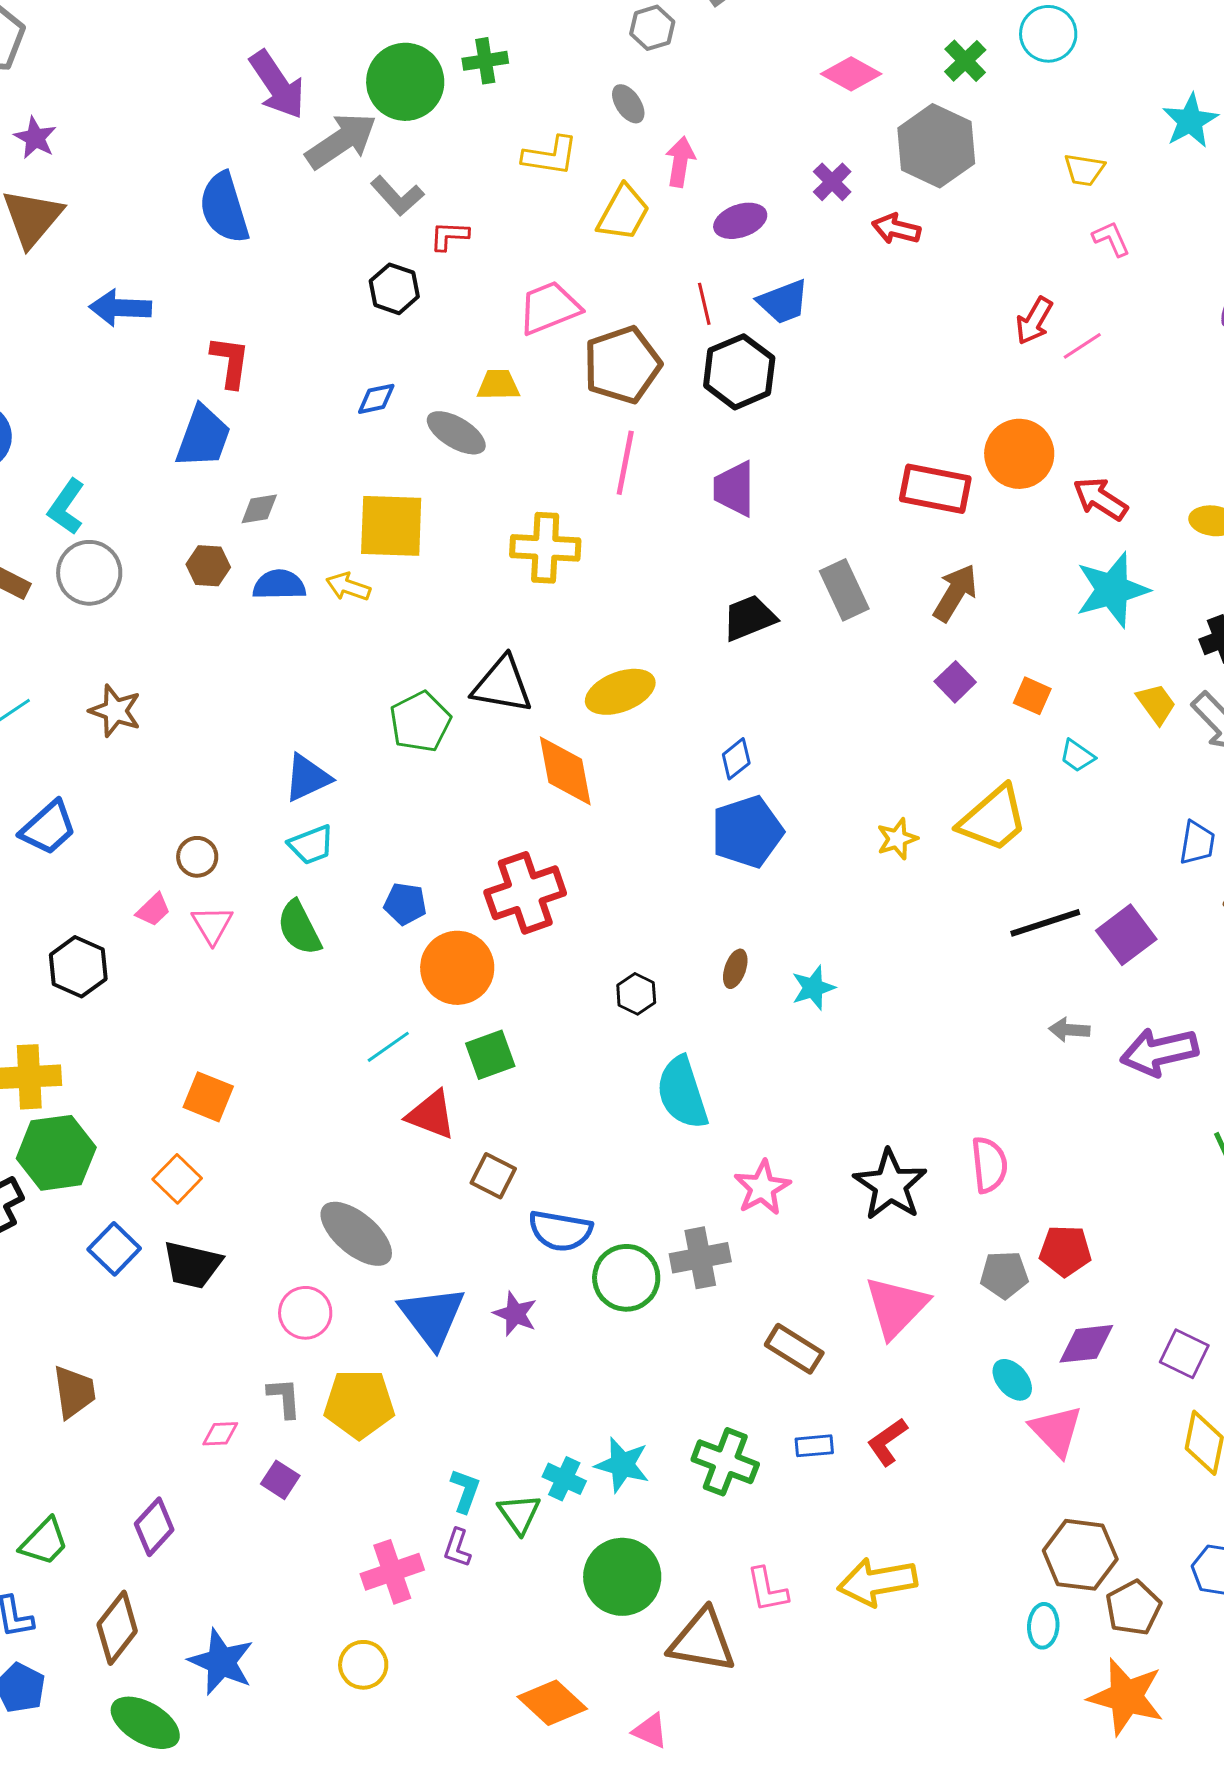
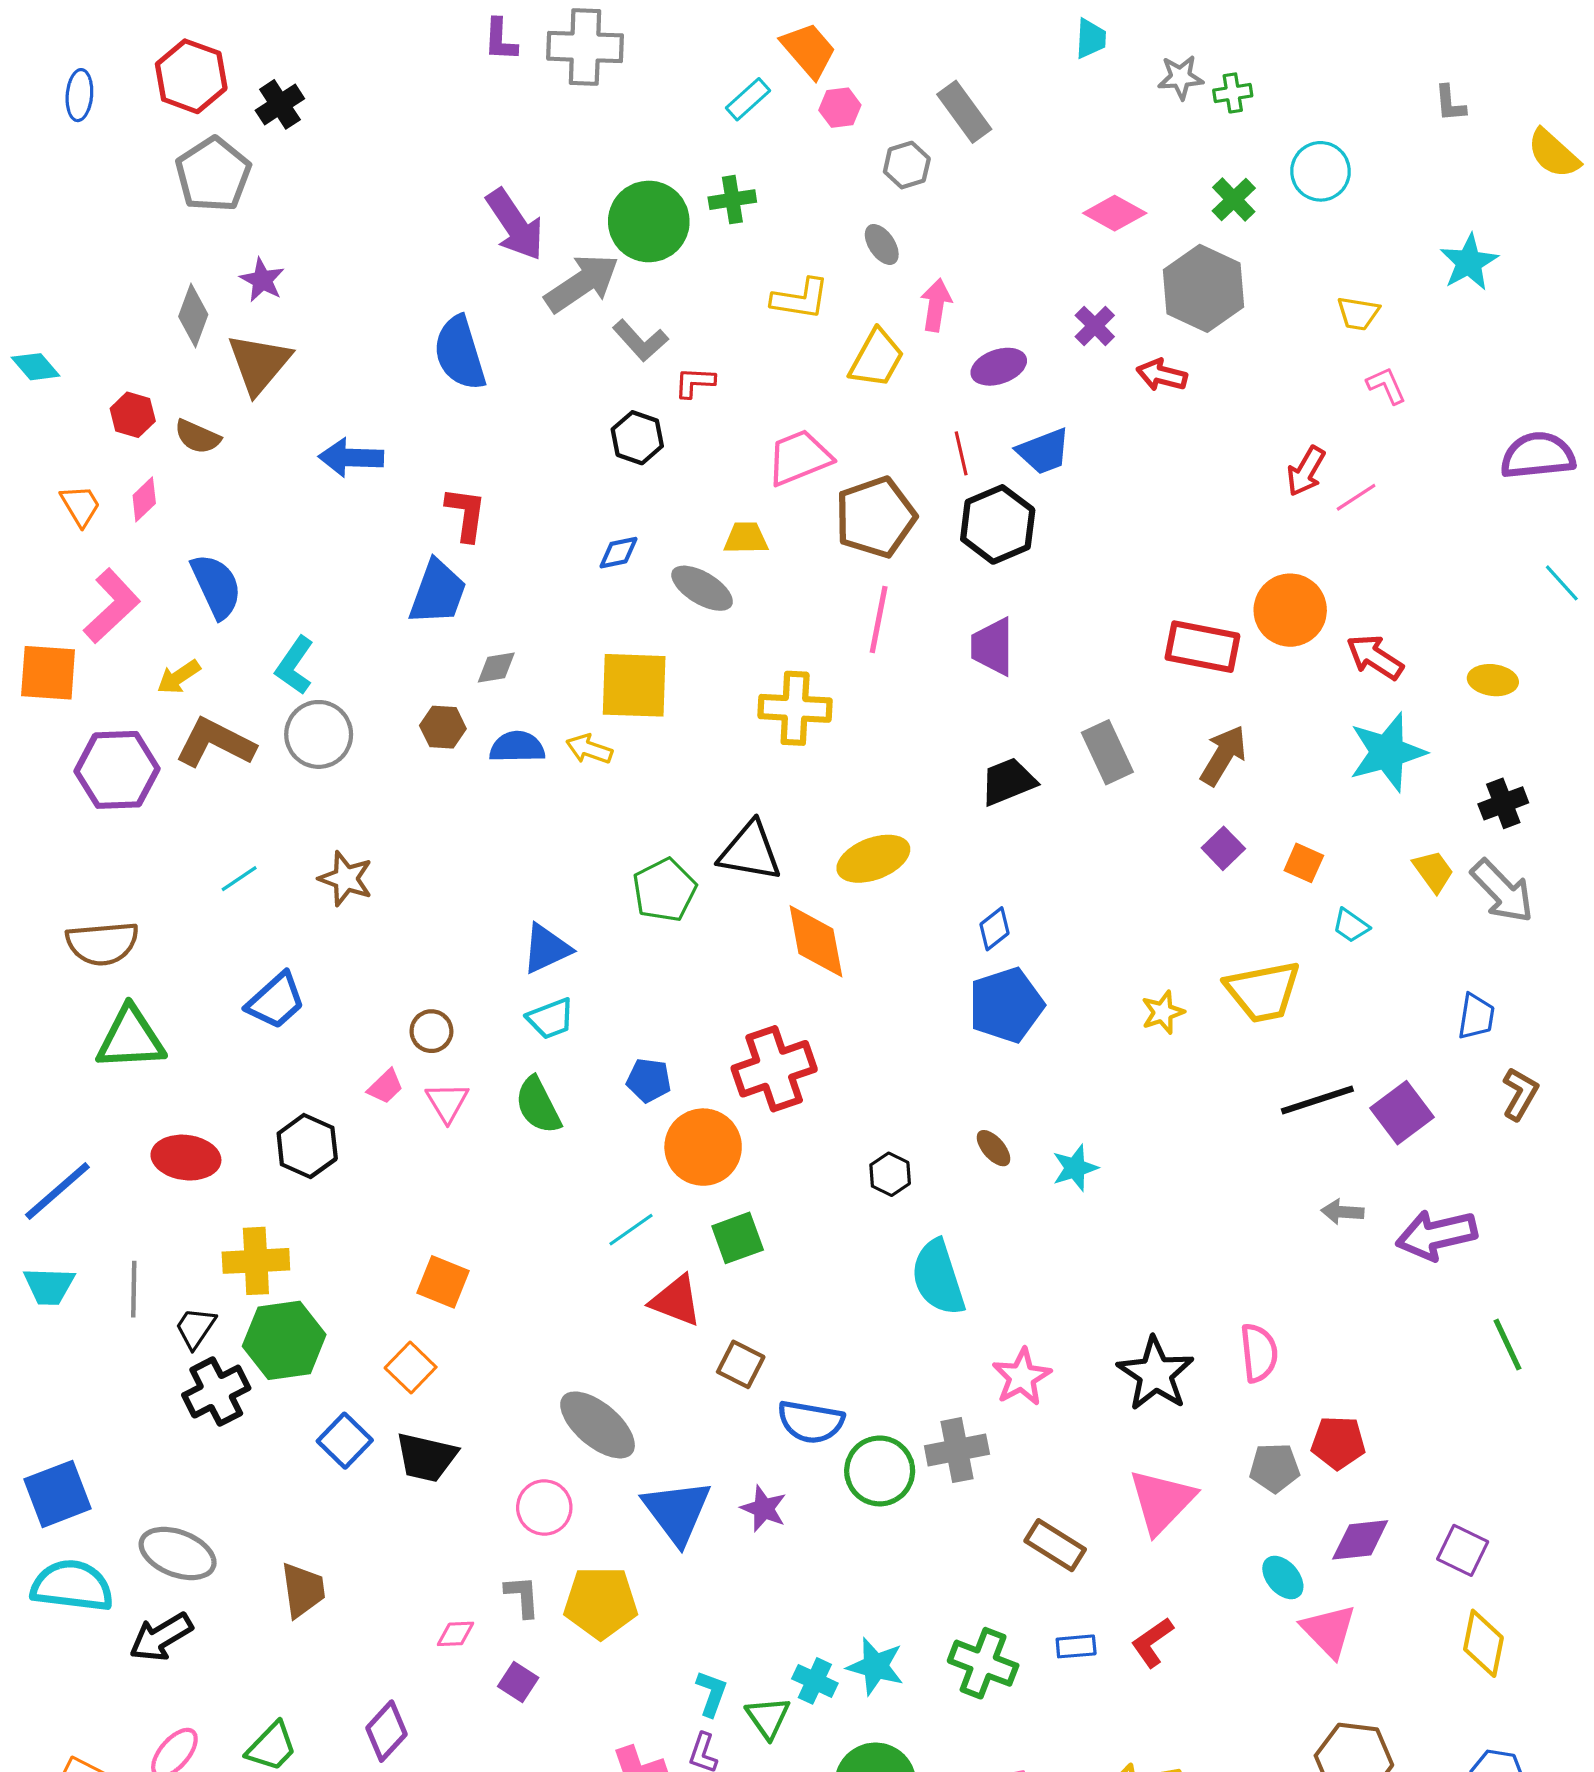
yellow trapezoid: (993, 819) -> (1263, 991), turned 30
brown ellipse: (735, 969) -> (994, 1148), turned -60

